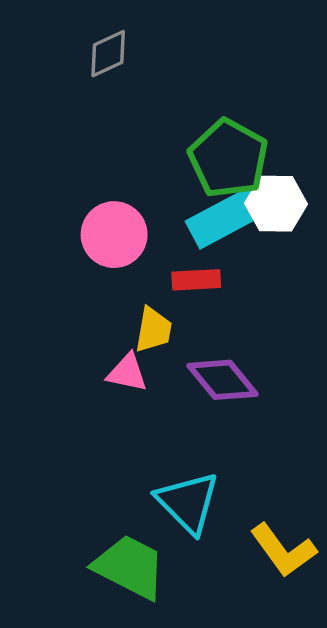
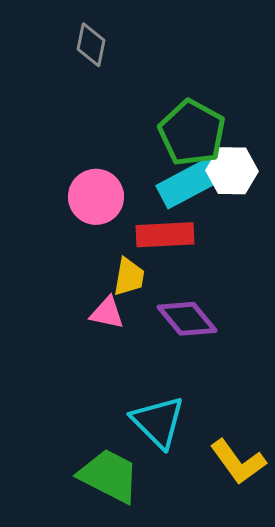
gray diamond: (108, 54) -> (91, 45), turned -54
red rectangle: (196, 280) -> (165, 235), size x1.4

